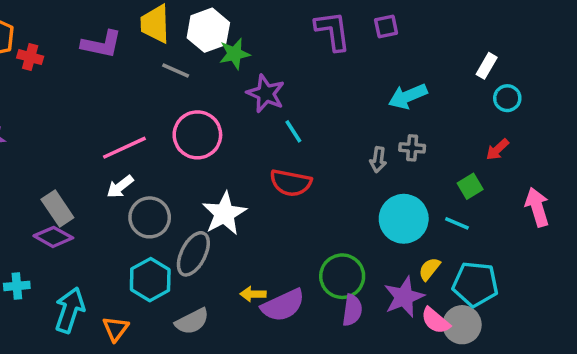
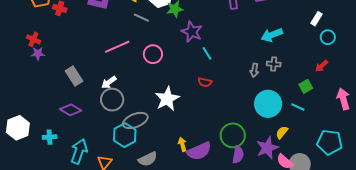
pink circle: (197, 135) -> (153, 54), size x0.7
pink line: (124, 148) -> (117, 47), moved
red semicircle: (291, 183) -> (205, 82), size x0.6
gray rectangle: (57, 209) -> (74, 76), moved
gray circle: (150, 217) -> (112, 100), moved
gray ellipse: (193, 254) -> (135, 121), moved, turned 40
cyan pentagon: (475, 284) -> (330, 142), moved
yellow arrow: (253, 294) -> (182, 144), turned 72

